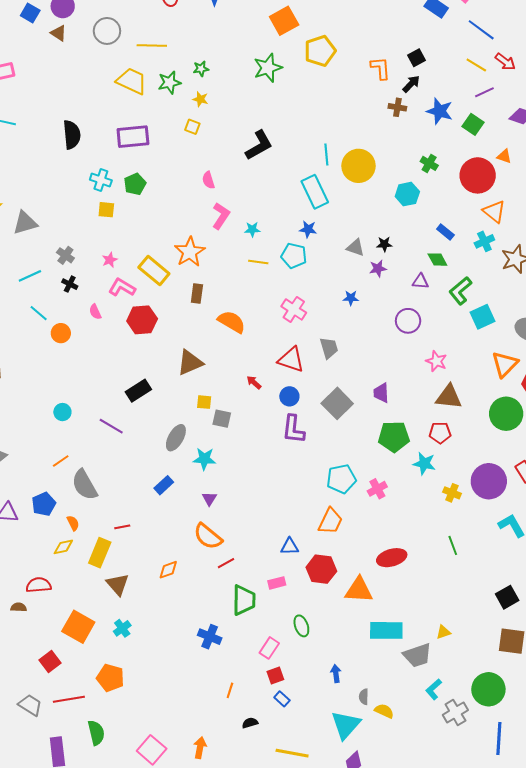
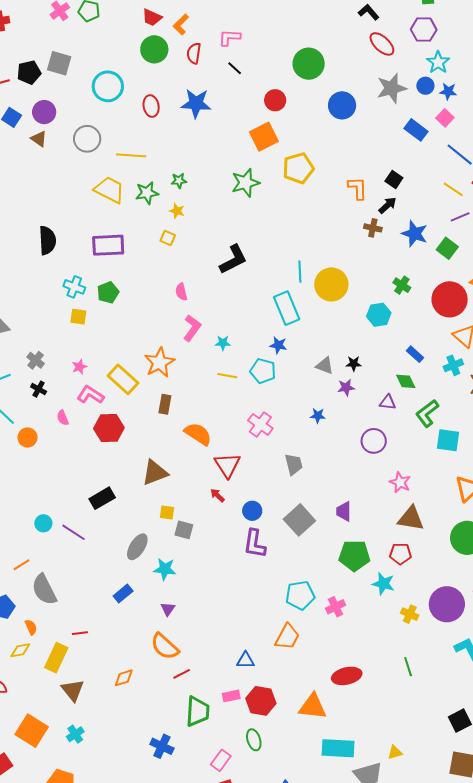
black square: (416, 58) -> (394, 179), turned -30
cyan square: (483, 317) -> (448, 440), turned 30
red triangle: (291, 360) -> (227, 465), moved, turned 36
cyan circle: (62, 412) -> (43, 523), moved
red hexagon: (321, 569) -> (261, 701), moved

